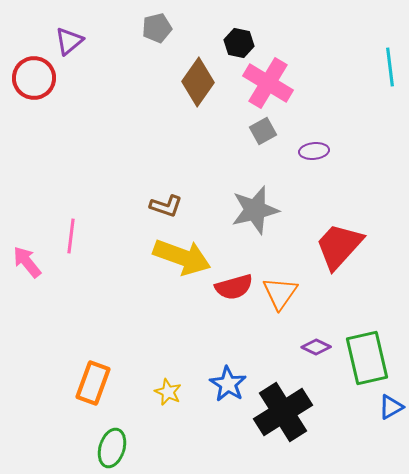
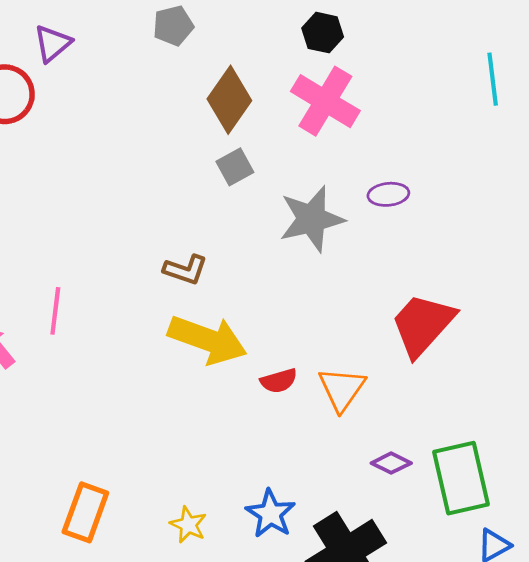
black hexagon: (239, 43) -> (323, 33), moved
gray square: (263, 131) -> (235, 167), moved
gray star: (255, 210) -> (312, 219), moved
red semicircle: (234, 287) -> (279, 381), size x0.7

